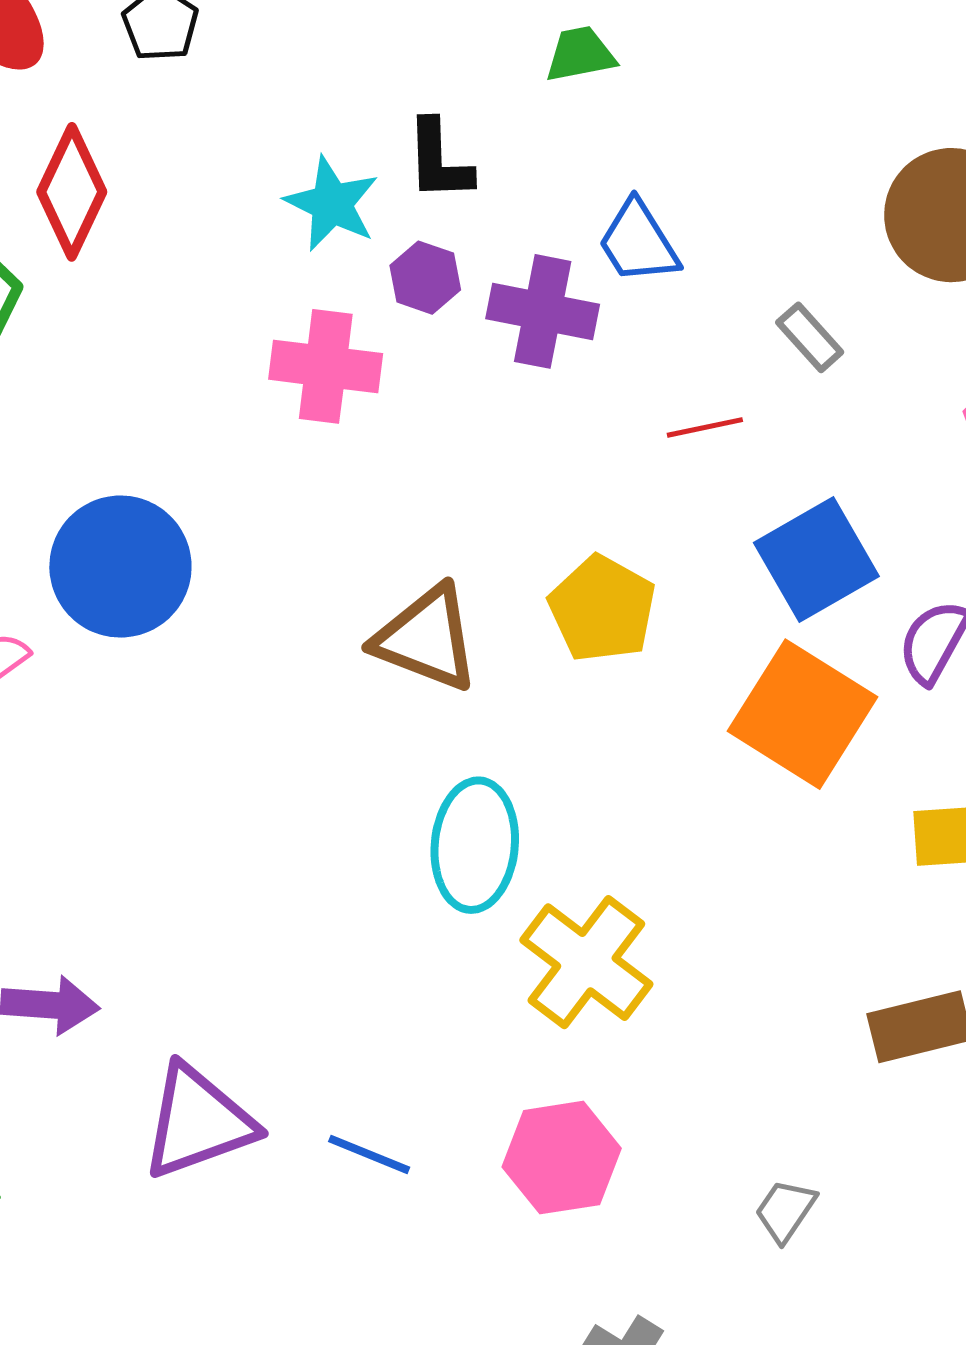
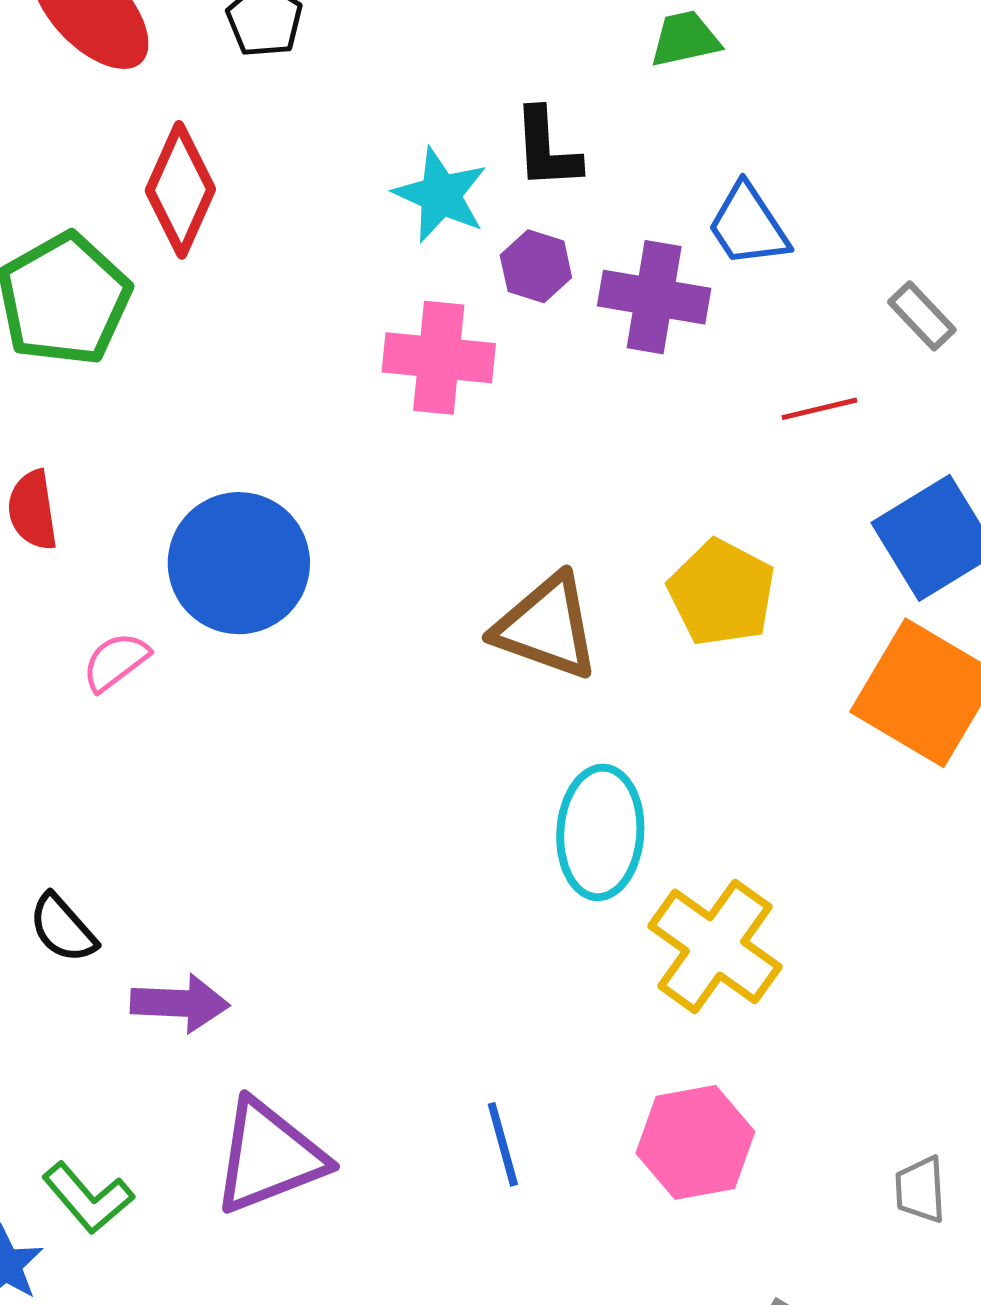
purple triangle: (198, 1122) -> (269, 1157), moved
blue line: (369, 1154) -> (503, 1144), turned 54
gray trapezoid: (785, 1211) -> (920, 1190), turned -36

